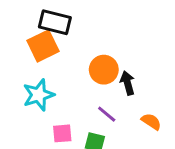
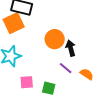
purple line: (107, 114) -> (66, 68), moved

